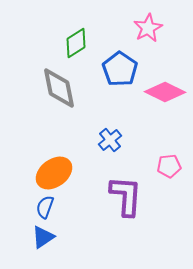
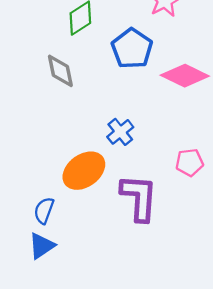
gray diamond: (59, 88) -> (60, 71), size x0.7
orange ellipse: (54, 173) -> (84, 171), moved

